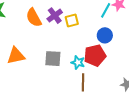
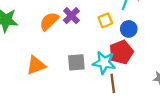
orange semicircle: (34, 18) -> (49, 21), turned 84
yellow square: (72, 20) -> (105, 20), moved
cyan star: (78, 62) -> (104, 63), size x1.5

